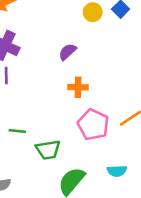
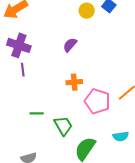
orange cross: (78, 87) -> (74, 82), moved
green trapezoid: (48, 150) -> (63, 126), turned -105

